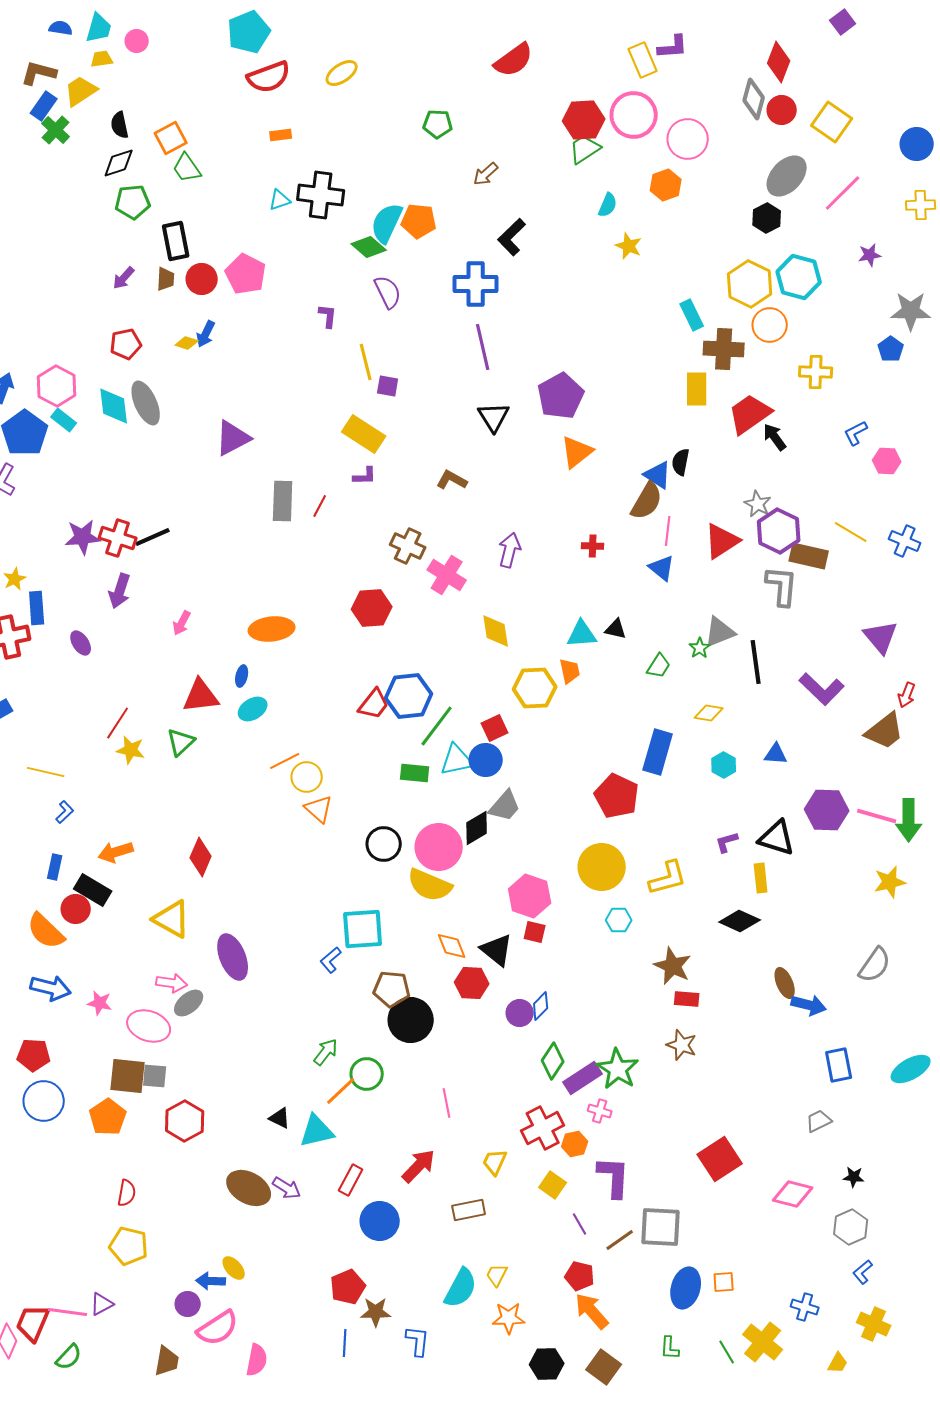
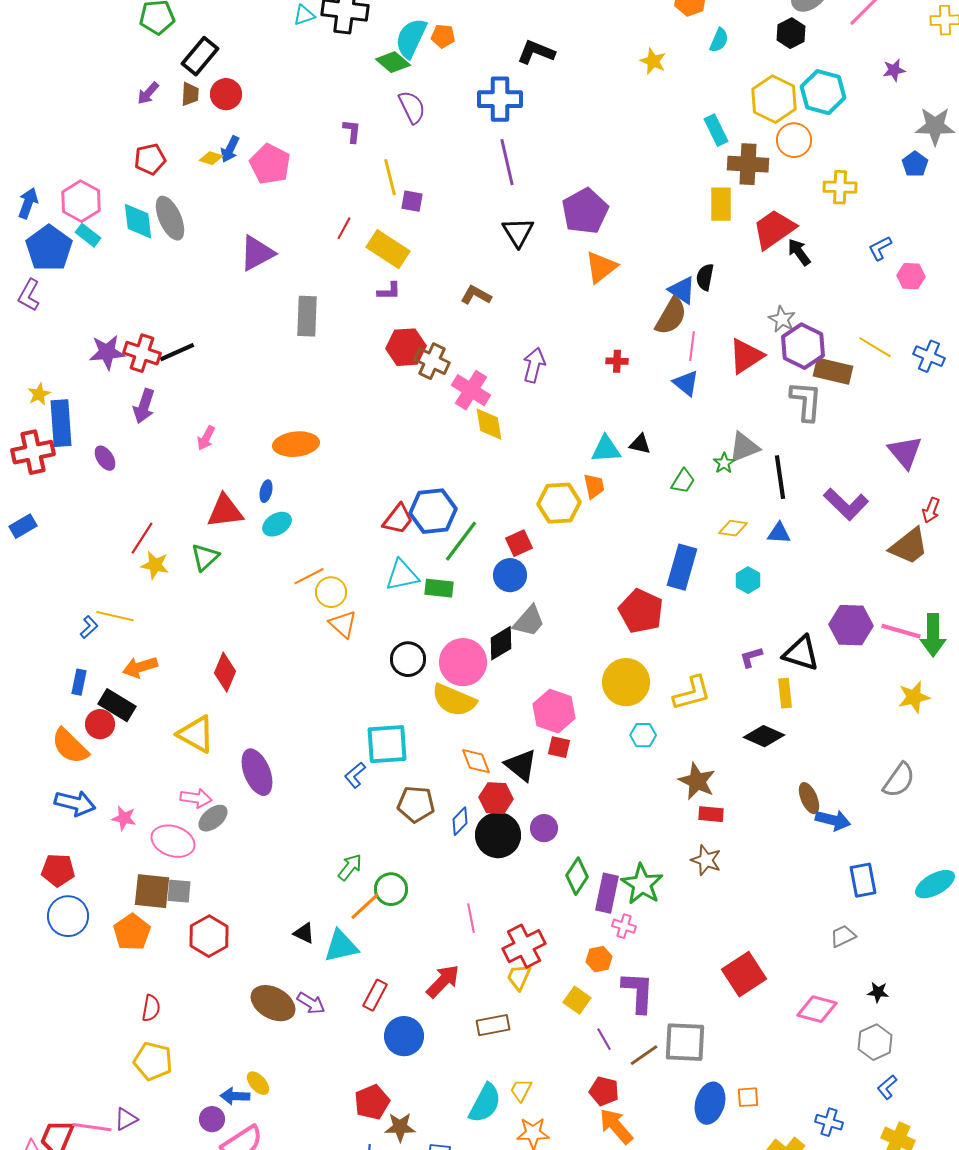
cyan semicircle: (608, 205) -> (719, 40), moved
orange pentagon: (419, 221) -> (443, 36), size x0.7
black L-shape: (512, 237) -> (536, 52), turned 66
black rectangle: (176, 241) -> (200, 56), turned 51
pink pentagon: (246, 274) -> (270, 164), moved
red line: (320, 506) -> (344, 228), moved
blue rectangle: (37, 608) -> (61, 423), size x1.4
red hexagon: (372, 608) -> (406, 347), moved
yellow diamond: (496, 631) -> (489, 424), moved
blue triangle: (776, 754) -> (779, 533), moved
cyan triangle: (457, 760) -> (402, 575), moved
yellow line: (46, 772) -> (115, 616), moved
blue diamond: (541, 1006) -> (460, 821), moved
black circle: (411, 1020) -> (498, 835), moved
purple rectangle: (583, 1078) -> (607, 893), turned -45
red cross: (543, 1128) -> (524, 946), moved

